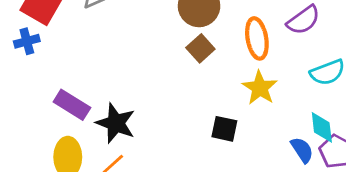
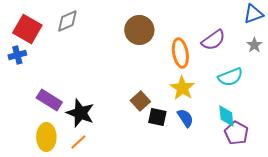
brown square: (200, 48) -> (140, 101), moved
blue semicircle: (302, 150) -> (185, 118), moved

